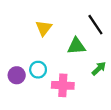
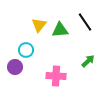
green triangle: (76, 46) -> (60, 30), moved
cyan circle: (38, 70) -> (26, 50), moved

